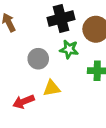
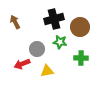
red arrow: (23, 102) -> (22, 64), moved

